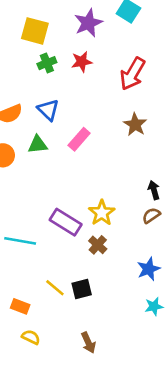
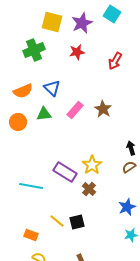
yellow square: (35, 31) -> (52, 22), moved
green cross: (47, 63) -> (34, 50), moved, size x1.5
red arrow: (132, 74) -> (115, 61), size x0.7
brown star: (135, 125) -> (103, 109), moved

